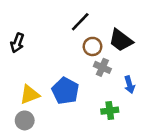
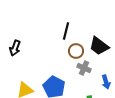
black line: (80, 22) -> (66, 31), turned -30

